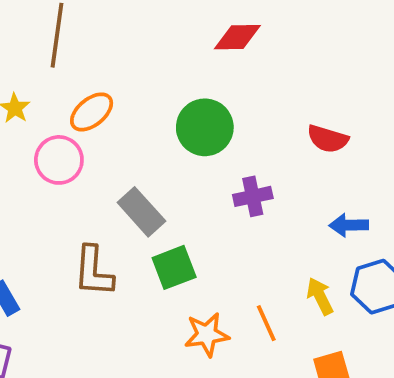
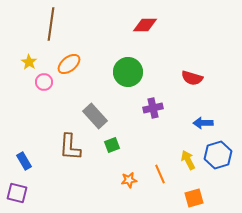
pink circle: (59, 160) -> (44, 82), moved, size x0.7
green square: (174, 267) -> (112, 145), size x0.7
orange star: (207, 335) -> (129, 180), size x0.7

